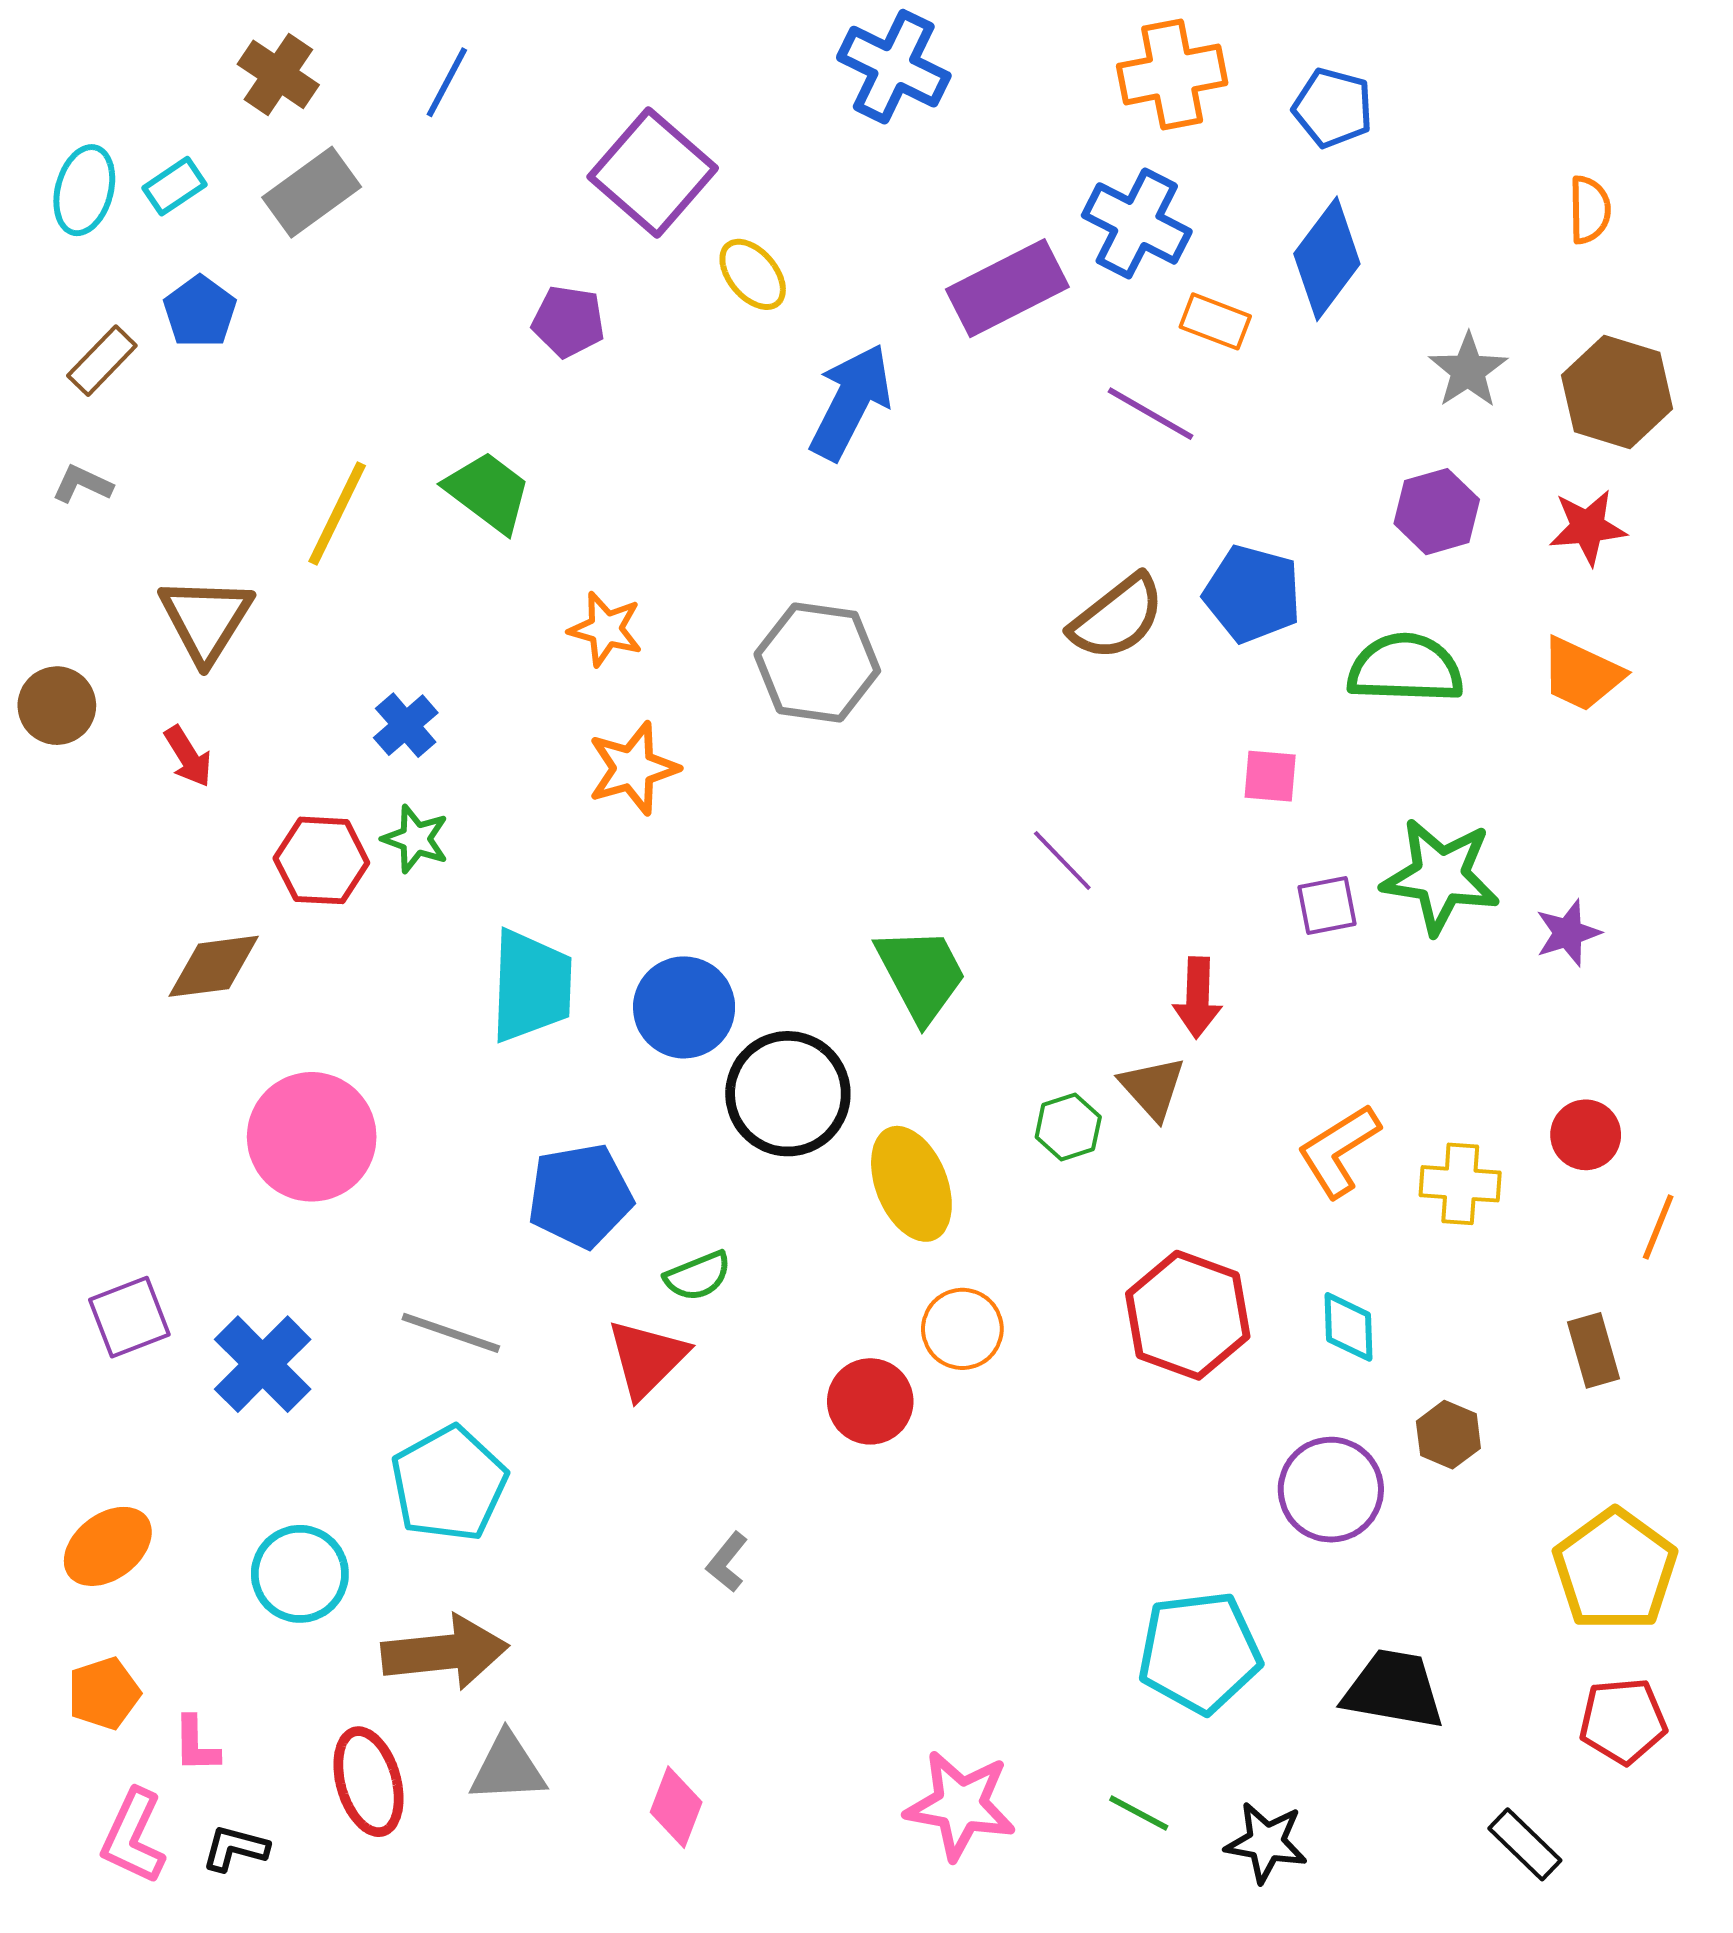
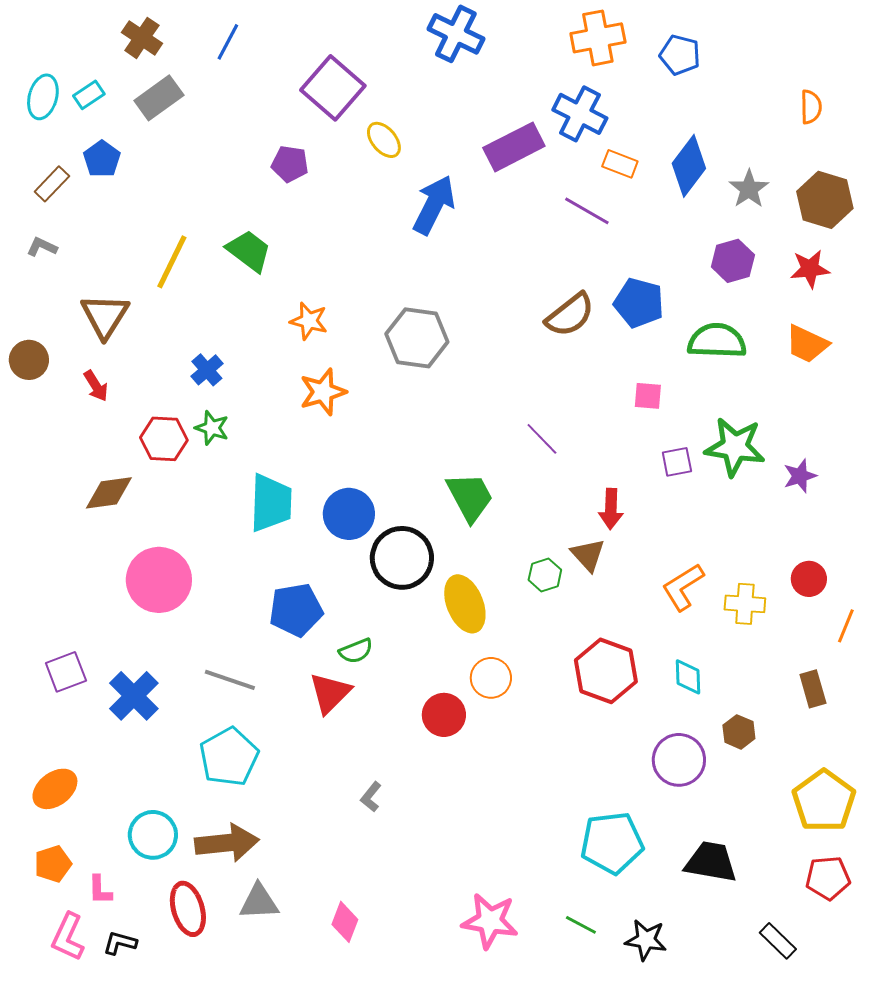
blue diamond: (1327, 259) -> (689, 166), moved
cyan circle: (300, 1574) -> (153, 835), moved

